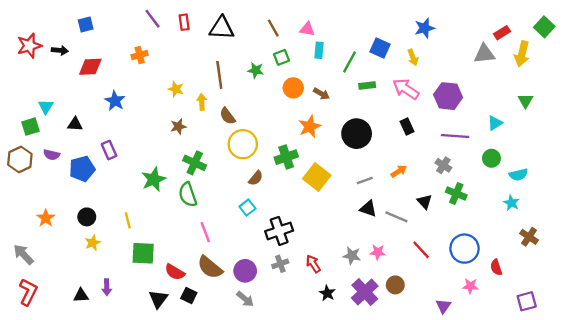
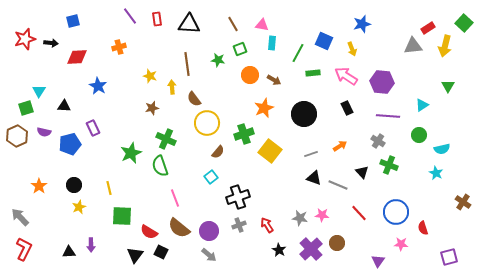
brown cross: (529, 237) -> (463, 202), moved

